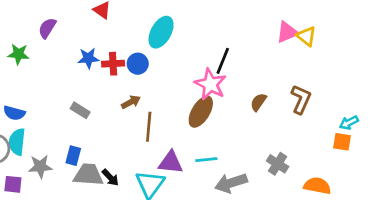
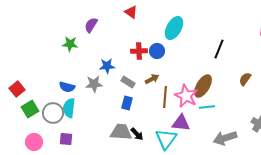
blue star: (88, 58) -> (107, 66), moved
pink star: (210, 84) -> (186, 96), moved
gray rectangle: (80, 110) -> (128, 82), moved
blue rectangle: (73, 156) -> (127, 103), moved
cyan line: (206, 160) -> (207, 107), moved
gray star: (40, 167) -> (94, 84), moved

